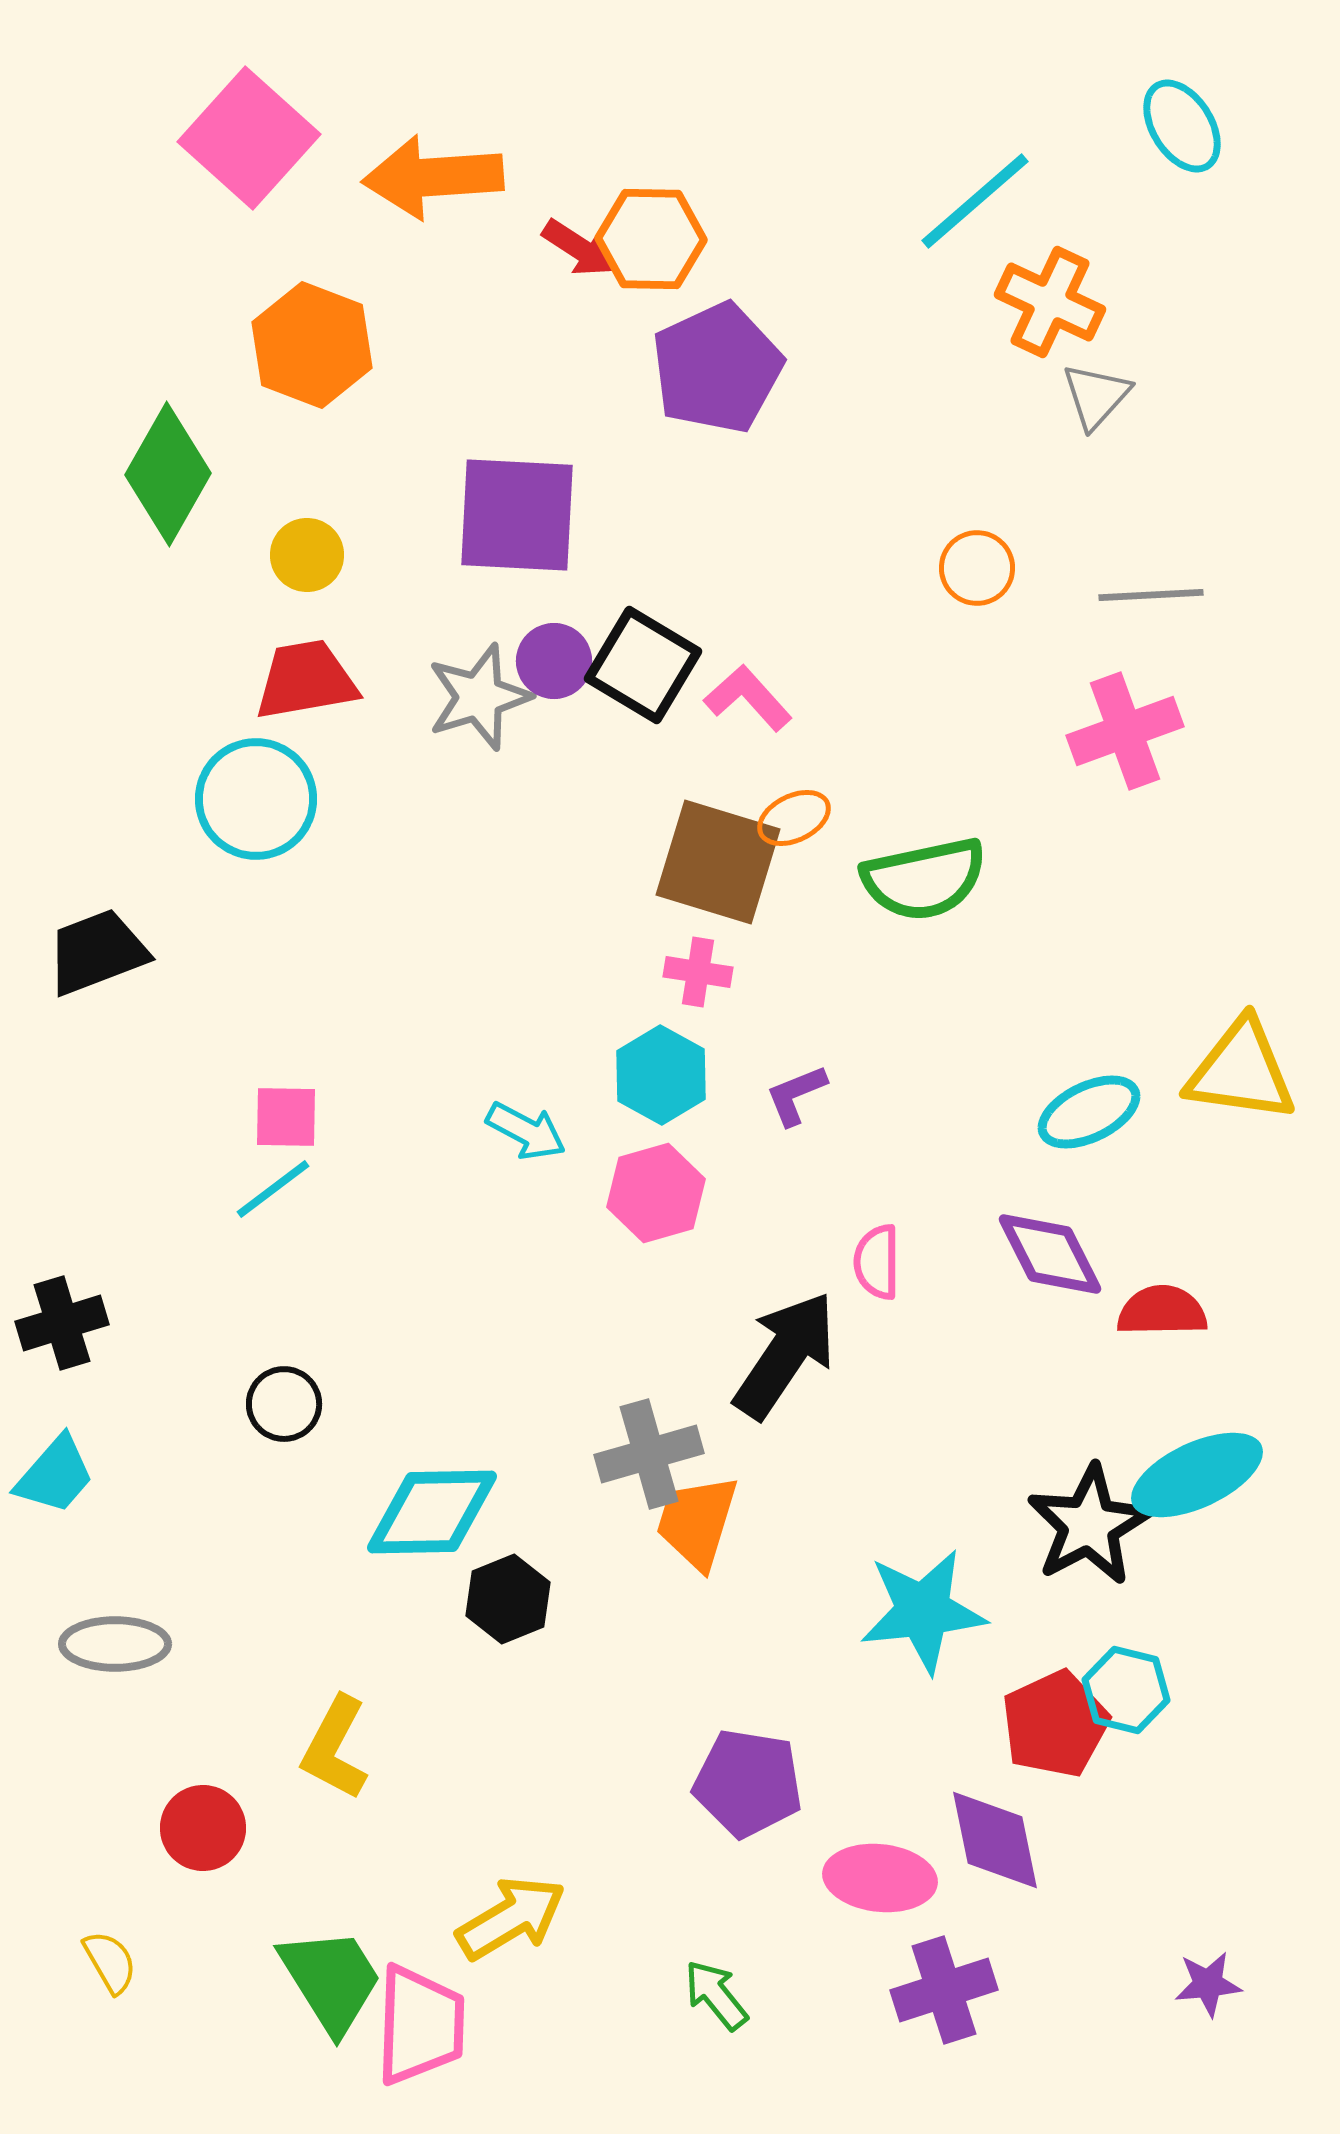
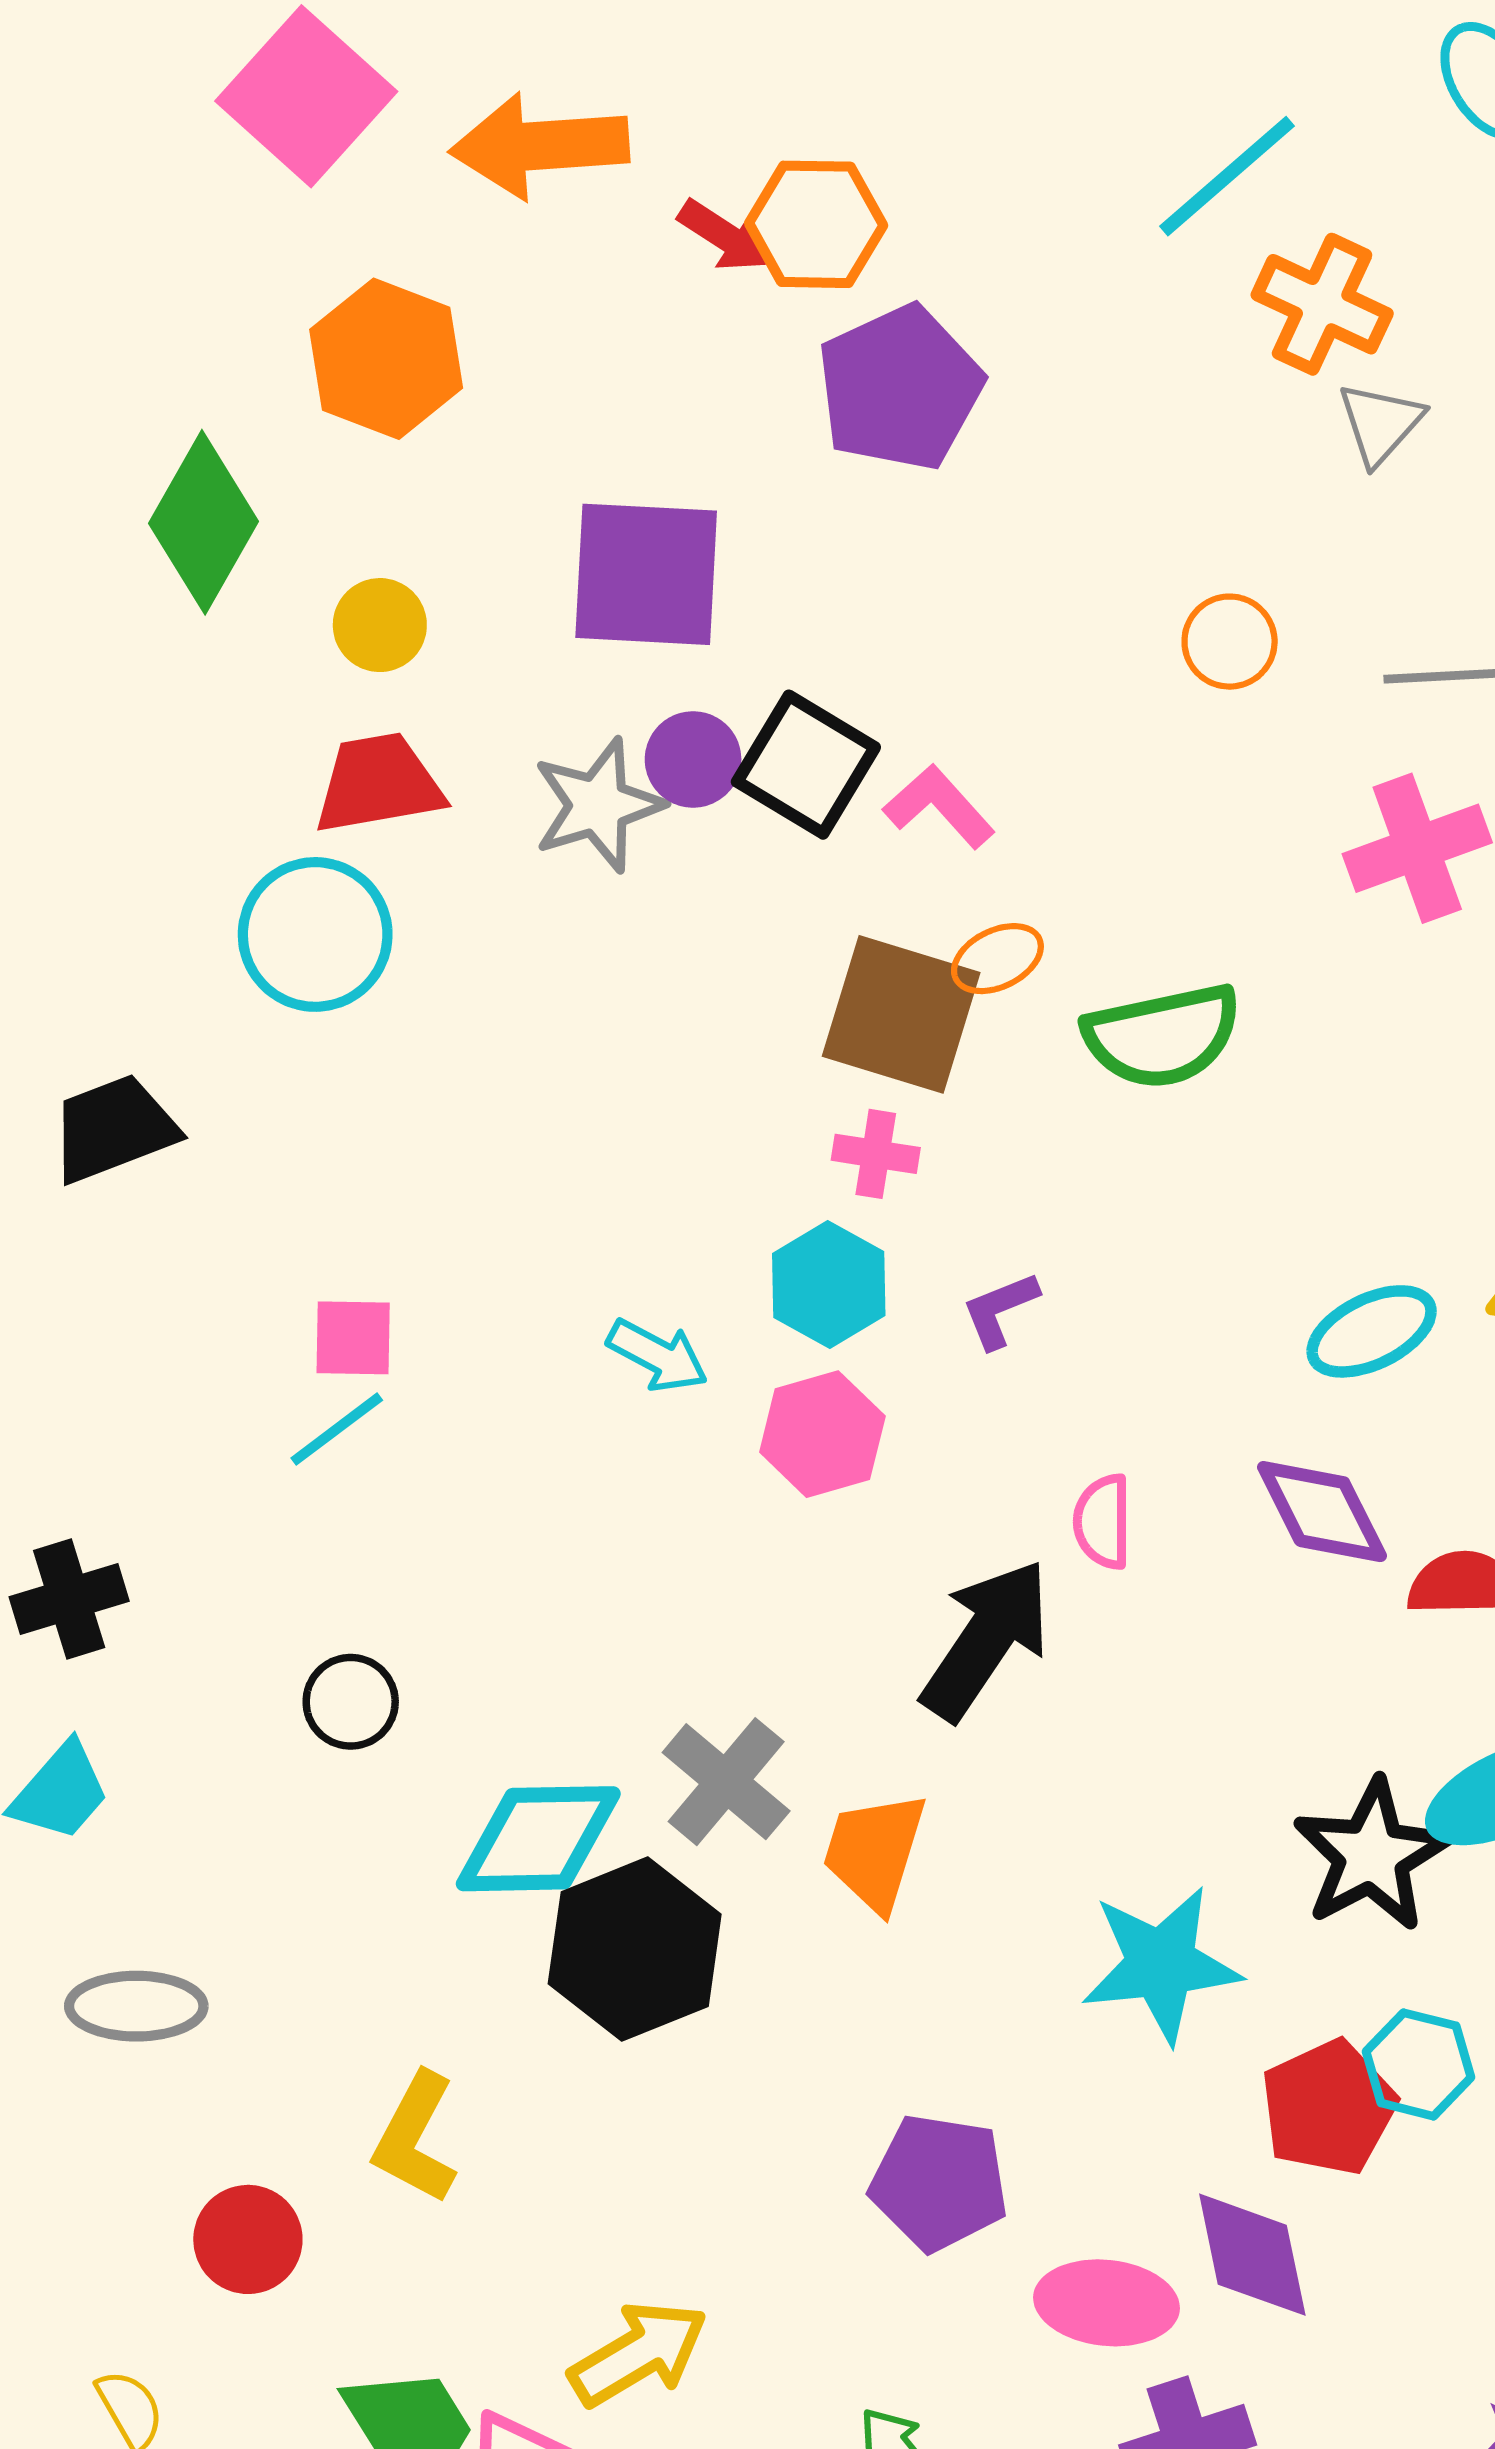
gray cross: (649, 1454) -> (726, 1782), moved, turned -34
black hexagon: (508, 1599) -> (635, 1949), size x1.6

